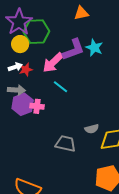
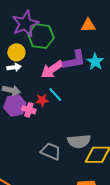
yellow circle: (20, 44) -> (16, 52), moved
red star: (26, 70) -> (42, 100), moved
gray semicircle: (92, 129) -> (79, 141), size x1.6

